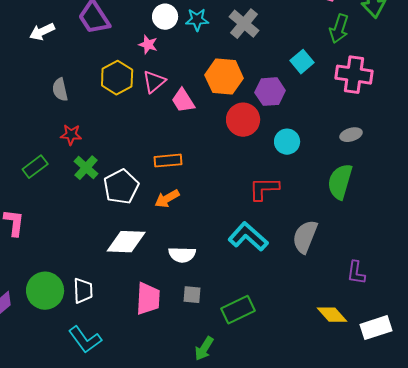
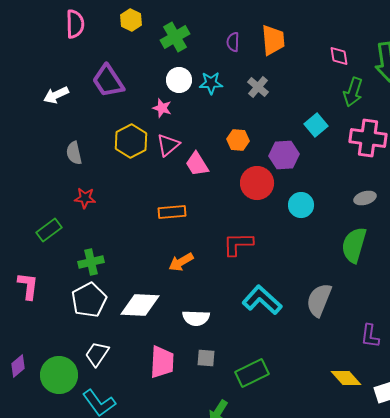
gray cross: (244, 24) -> (258, 87), size x0.7
orange hexagon: (224, 77) -> (238, 140), size x0.6
orange rectangle: (168, 161) -> (172, 212), moved
green cross: (86, 168) -> (91, 262), moved, turned 35
white pentagon: (121, 187) -> (89, 300), moved
red L-shape: (264, 189) -> (238, 244), moved
green circle: (45, 291) -> (59, 375), moved
white trapezoid: (83, 291) -> (97, 354), turned -144

